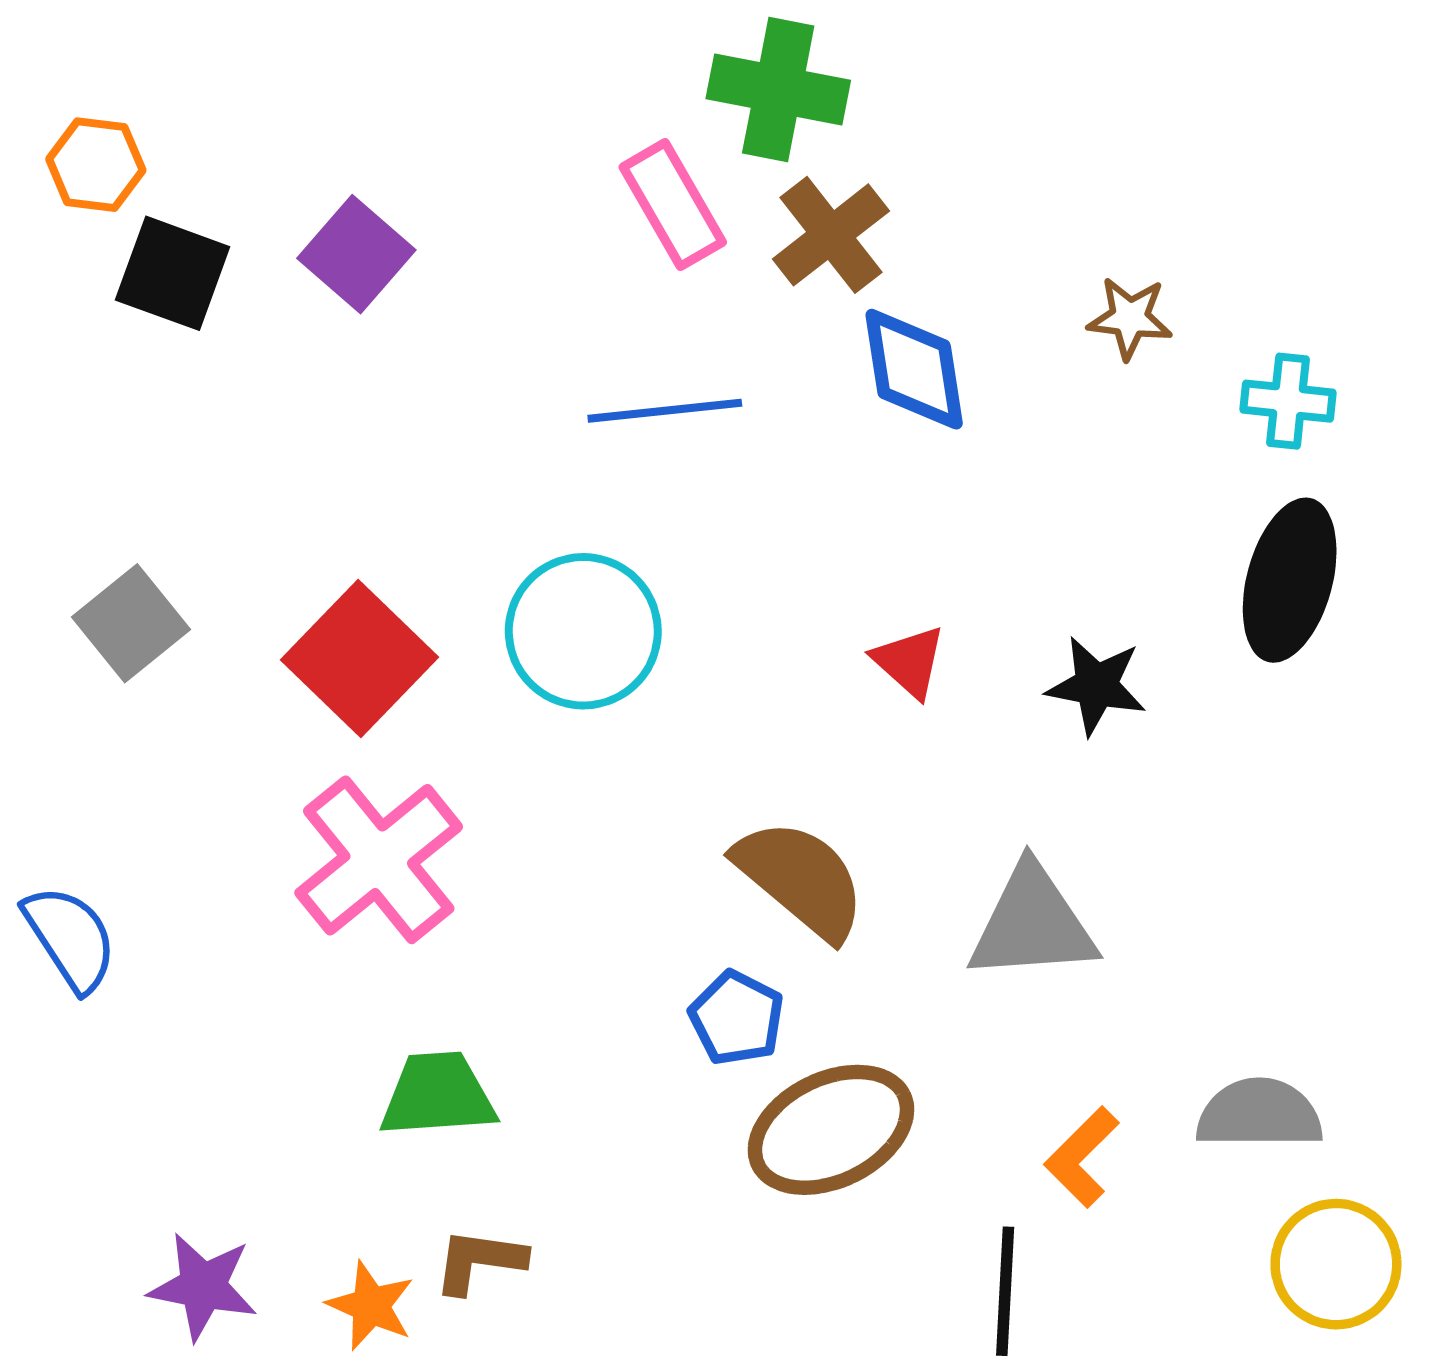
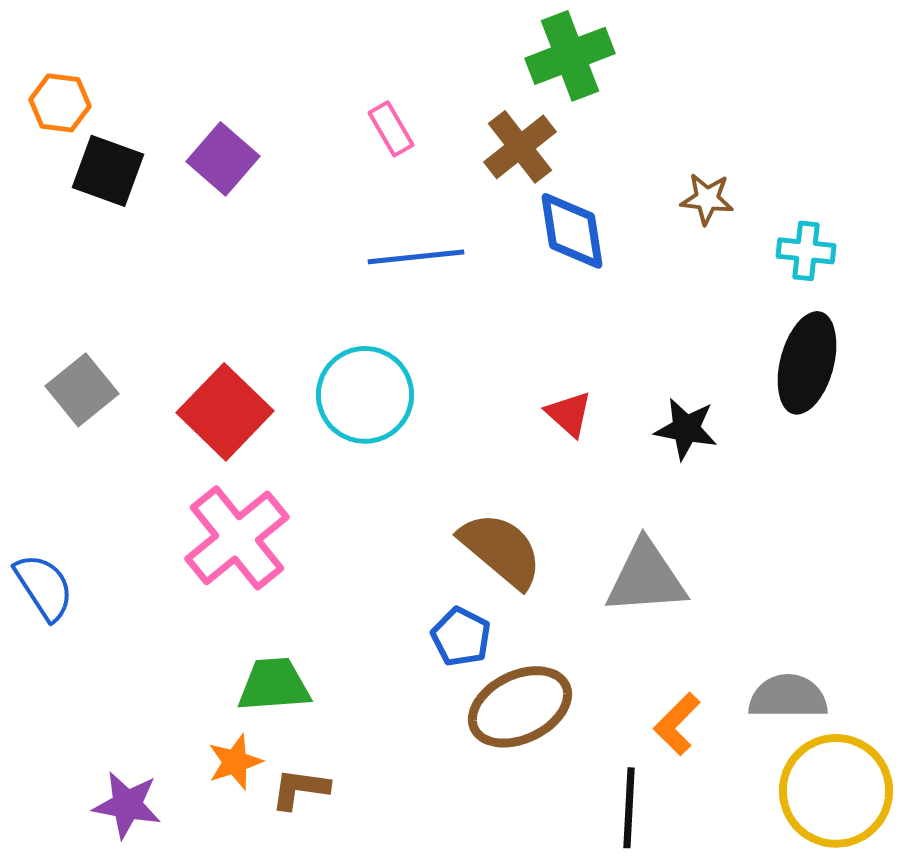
green cross: (778, 89) -> (570, 56), moved, turned -32
pink rectangle: (673, 205) -> (391, 129), moved, size x0.7
yellow circle: (1336, 1264) -> (836, 791), size x1.4
orange star: (371, 1306) -> (235, 762), moved, turned 30

